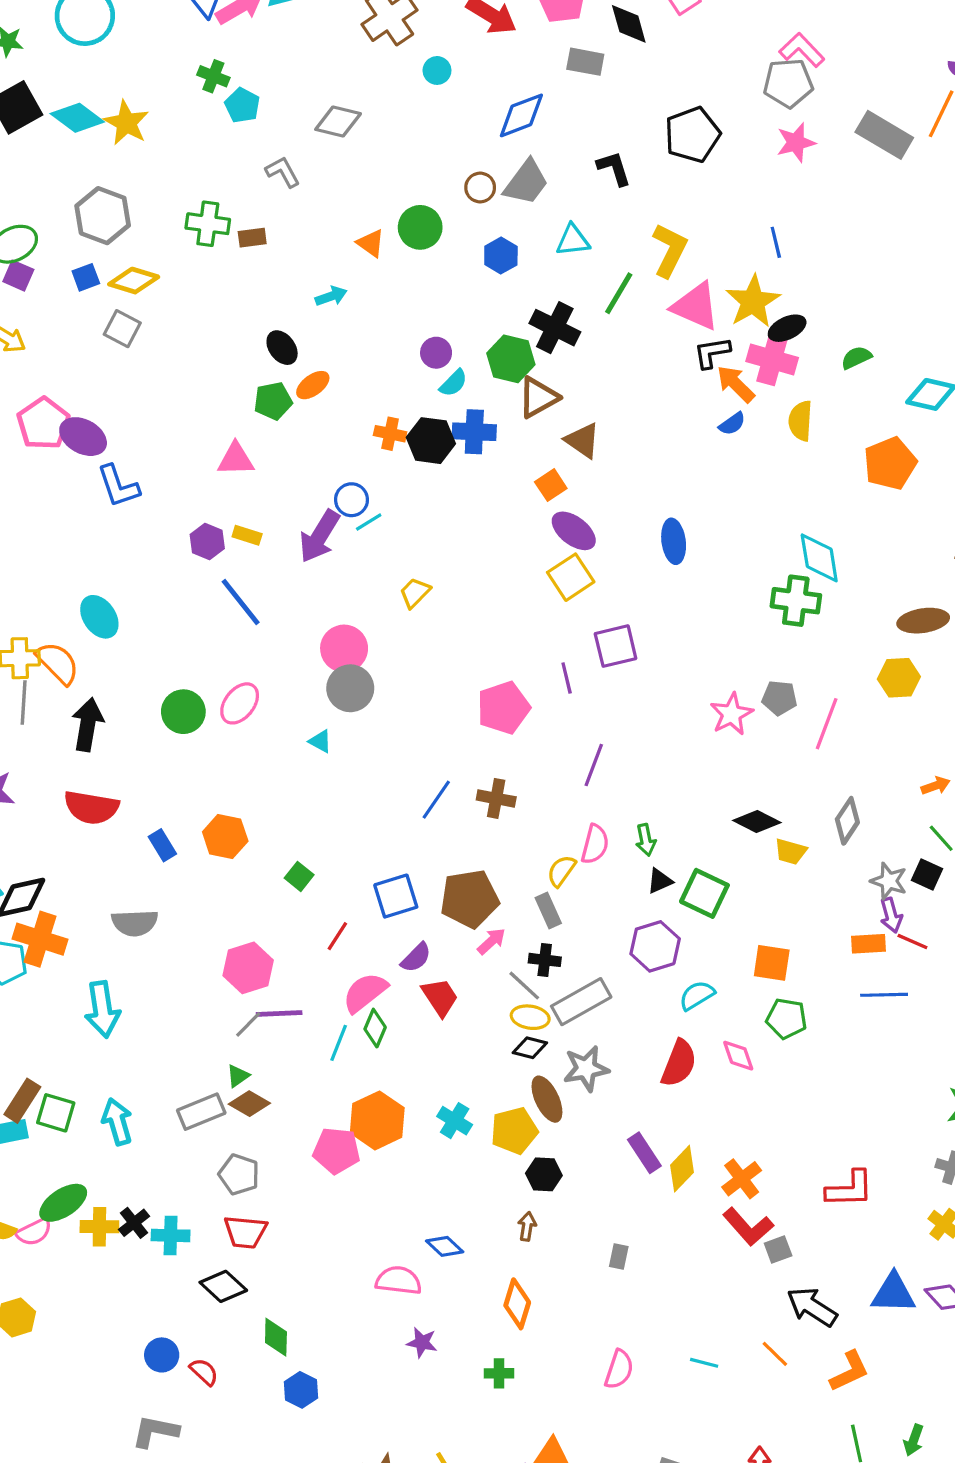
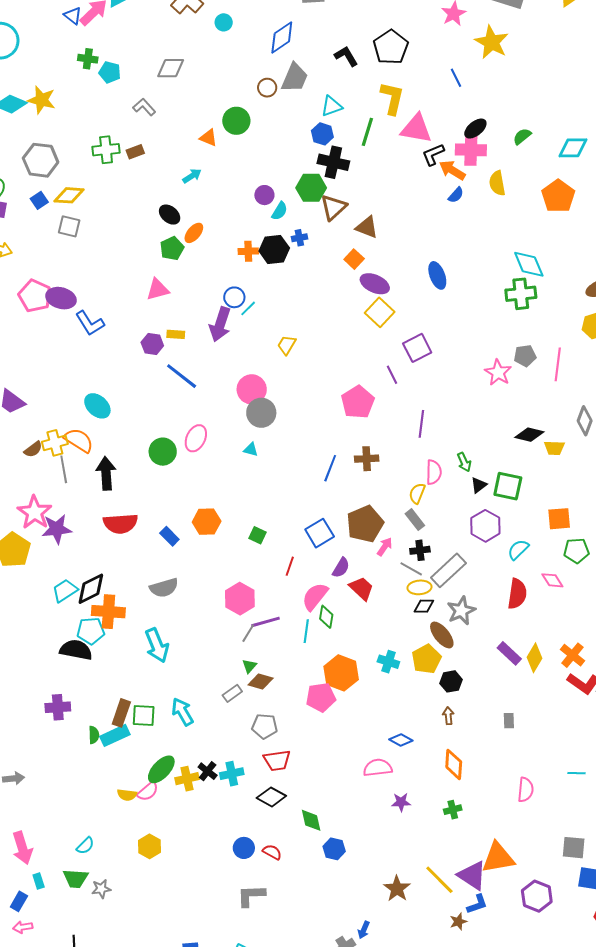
black pentagon: (692, 135) -> (391, 47), moved
blue hexagon: (501, 256) -> (322, 134), moved
yellow star: (753, 301) -> (492, 42), moved
blue cross: (474, 432) -> (299, 238), size x0.6
gray rectangle: (201, 1112) -> (232, 693), size x0.7

